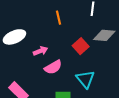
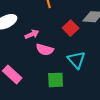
pink semicircle: (53, 67) -> (45, 50), turned 48

